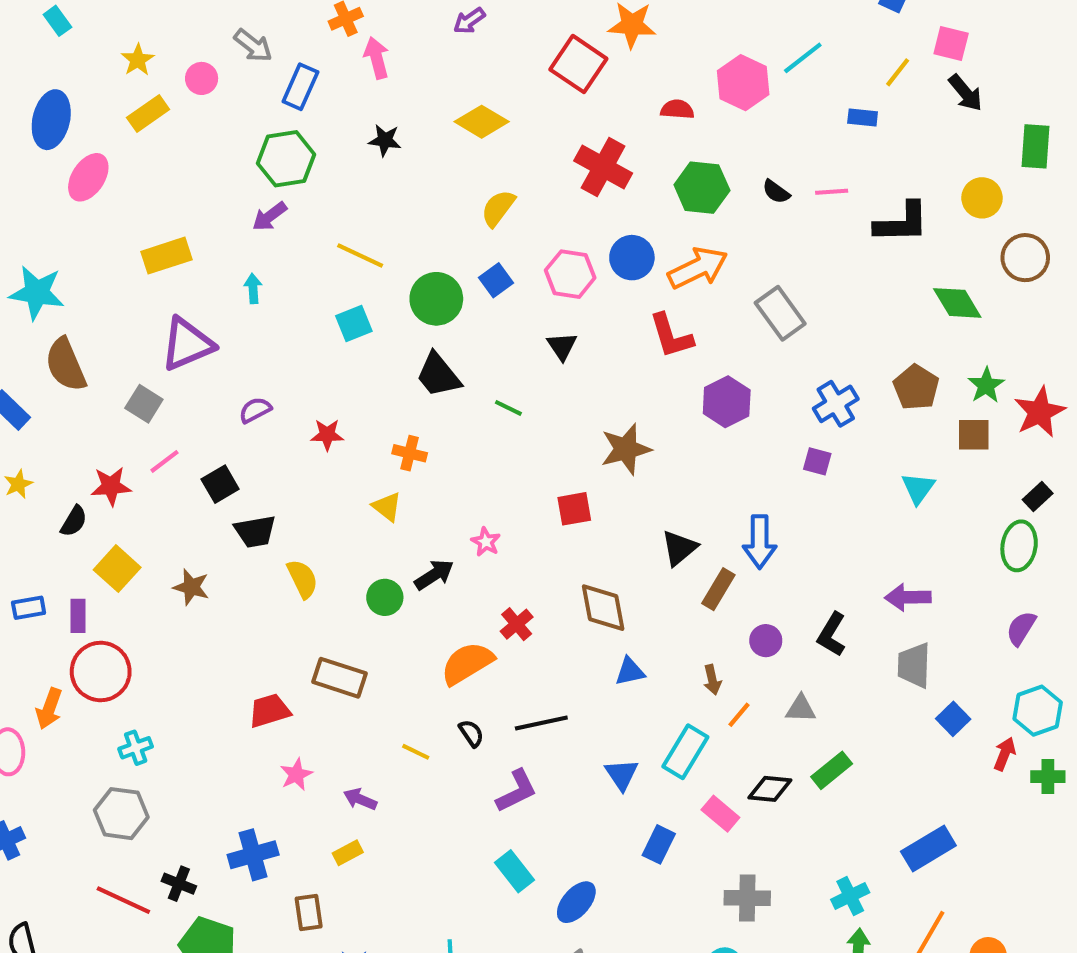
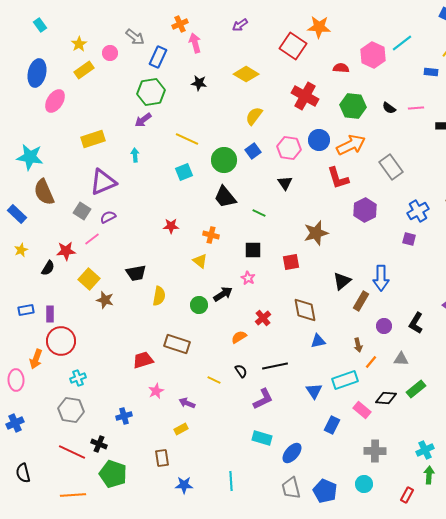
purple semicircle: (255, 410) -> (108, 217), moved
black square: (220, 484) -> (253, 250), moved, turned 30
yellow square: (117, 569) -> (89, 279), moved
yellow semicircle: (302, 579) -> (159, 296), turned 36
orange semicircle: (467, 663) -> (239, 337), size x0.6
cyan rectangle: (685, 752) -> (345, 380), turned 40
blue cross: (253, 855) -> (124, 416), moved, size x0.7
cyan rectangle: (515, 871) -> (262, 438), turned -36

